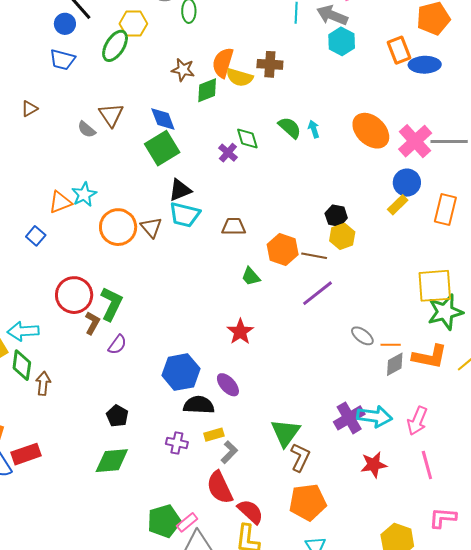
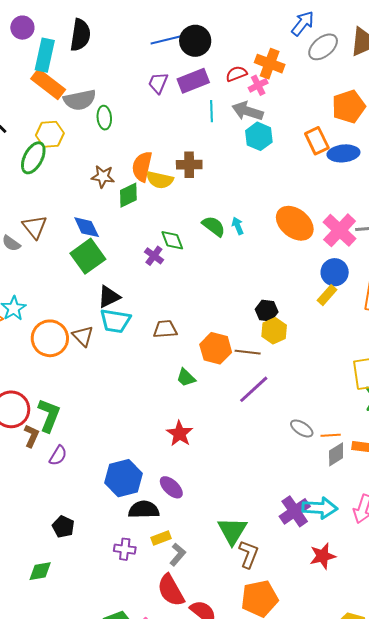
green diamond: (112, 461) -> (40, 571), moved, size x0.7

